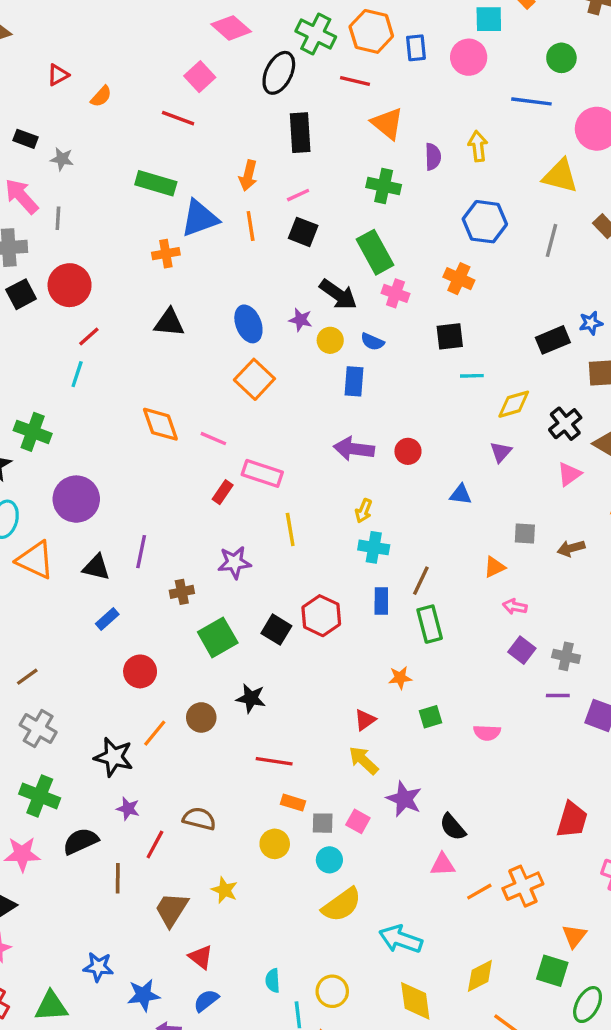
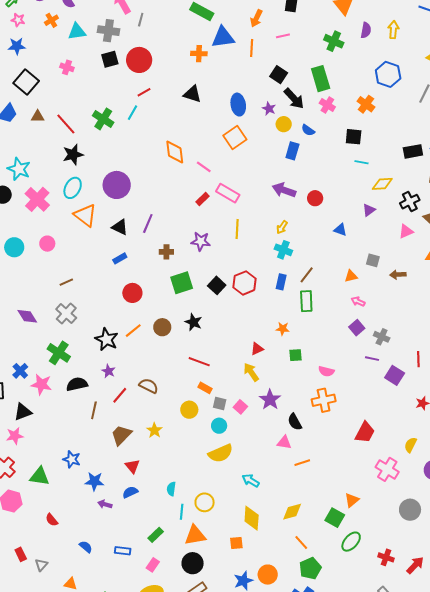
black square: (303, 232) -> (279, 75), moved
green cross: (33, 432) -> (103, 119), moved
orange cross: (523, 886) -> (324, 400), moved
cyan arrow: (401, 939) -> (251, 481), size x0.7

